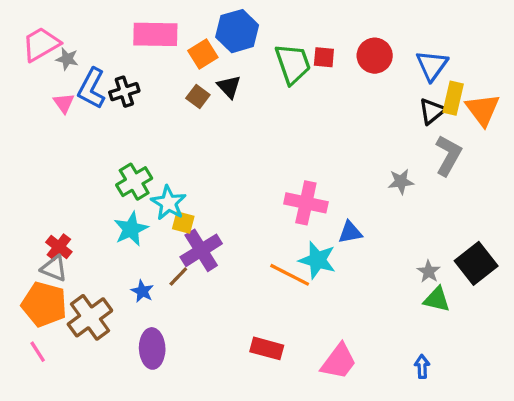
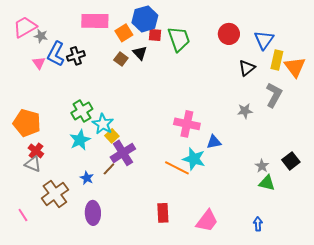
red square: (324, 57) -> (155, 35), moved
black triangle: (432, 111) -> (247, 68), moved
yellow square: (183, 222) -> (112, 136), turned 32
black square: (476, 263) -> (291, 161), size x0.7
orange pentagon: (44, 304) -> (27, 123), moved
red rectangle: (267, 348) -> (163, 213), turned 72

